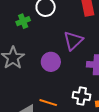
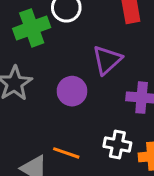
green cross: (23, 21) -> (32, 28), size x1.6

